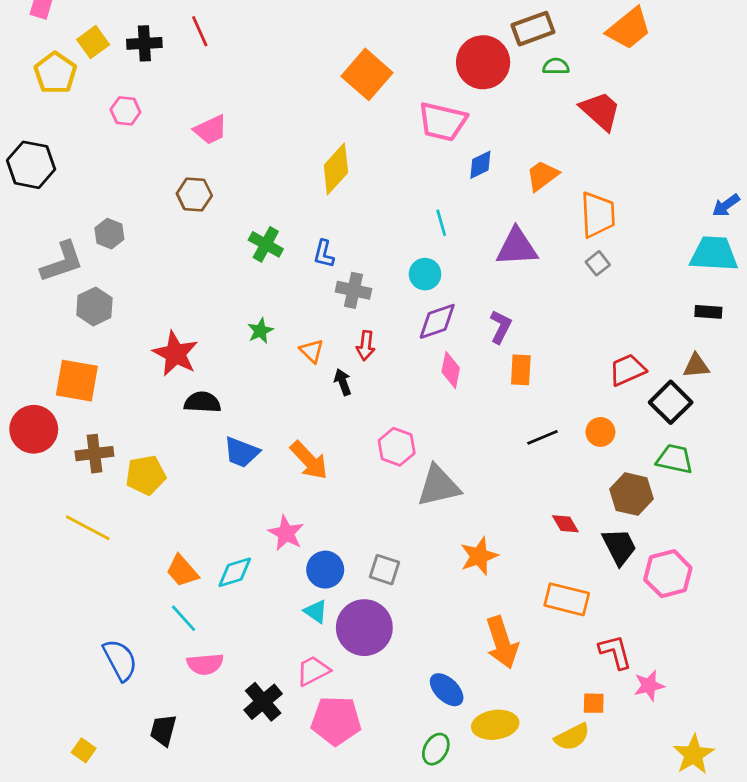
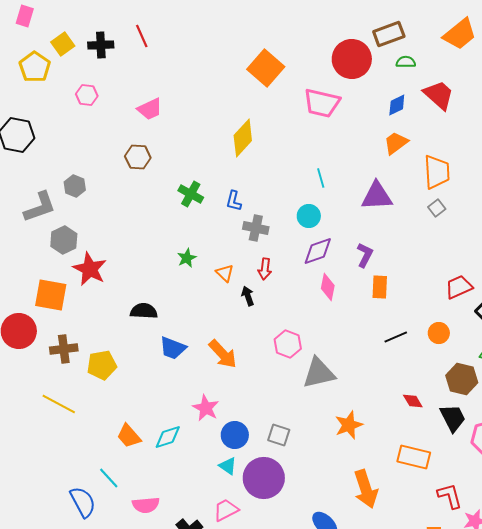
blue diamond: (480, 165) -> (397, 105), moved
red star: (175, 354) -> (90, 269), moved
cyan line: (184, 618) -> (109, 478), moved

